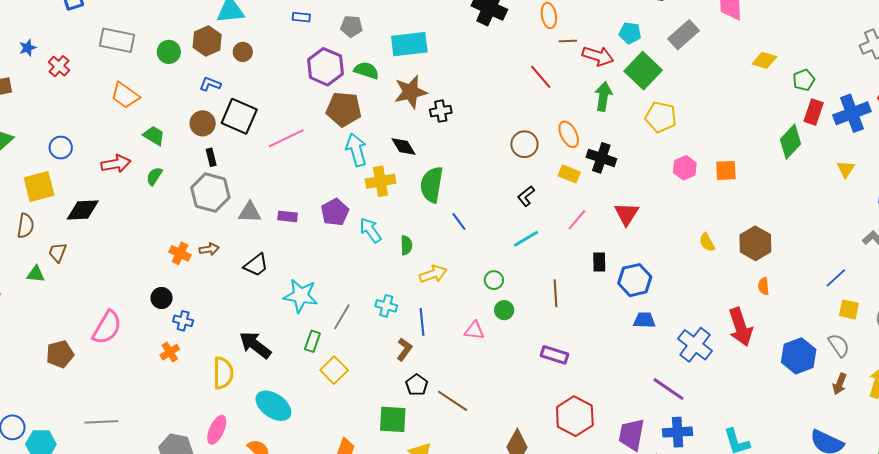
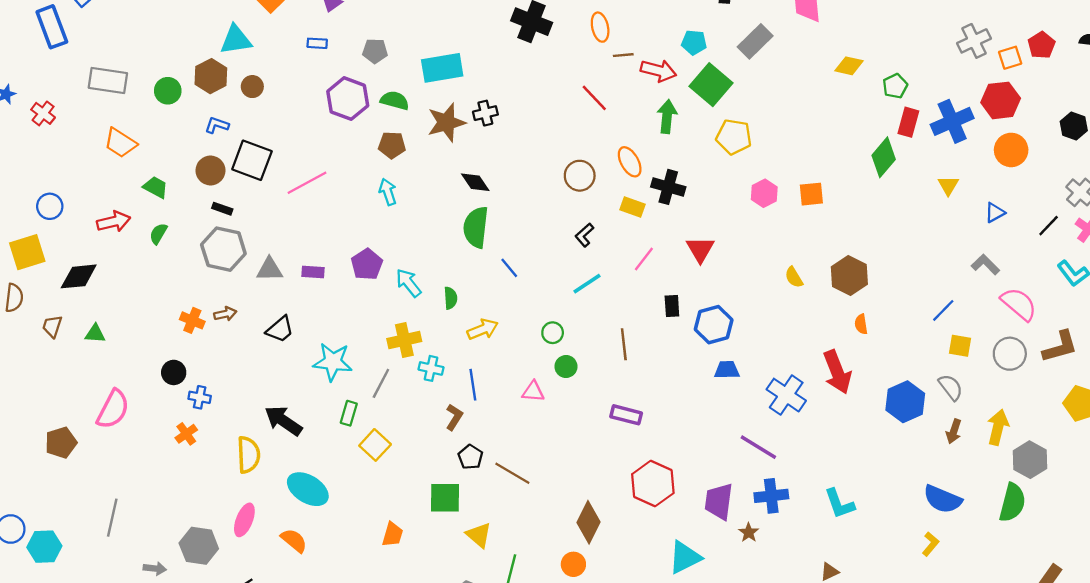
brown pentagon: (344, 109) -> (392, 145), moved, size x0.7
black cross: (441, 111) -> (485, 113), moved
black diamond: (403, 146) -> (475, 182), moved
cyan arrow: (356, 150) -> (388, 192), size x0.7
black rectangle: (211, 157) -> (222, 209), turned -54
yellow cross: (381, 181) -> (404, 340), moved
green triangle: (36, 274) -> (95, 334), moved
gray line: (101, 422) -> (112, 518), turned -72

